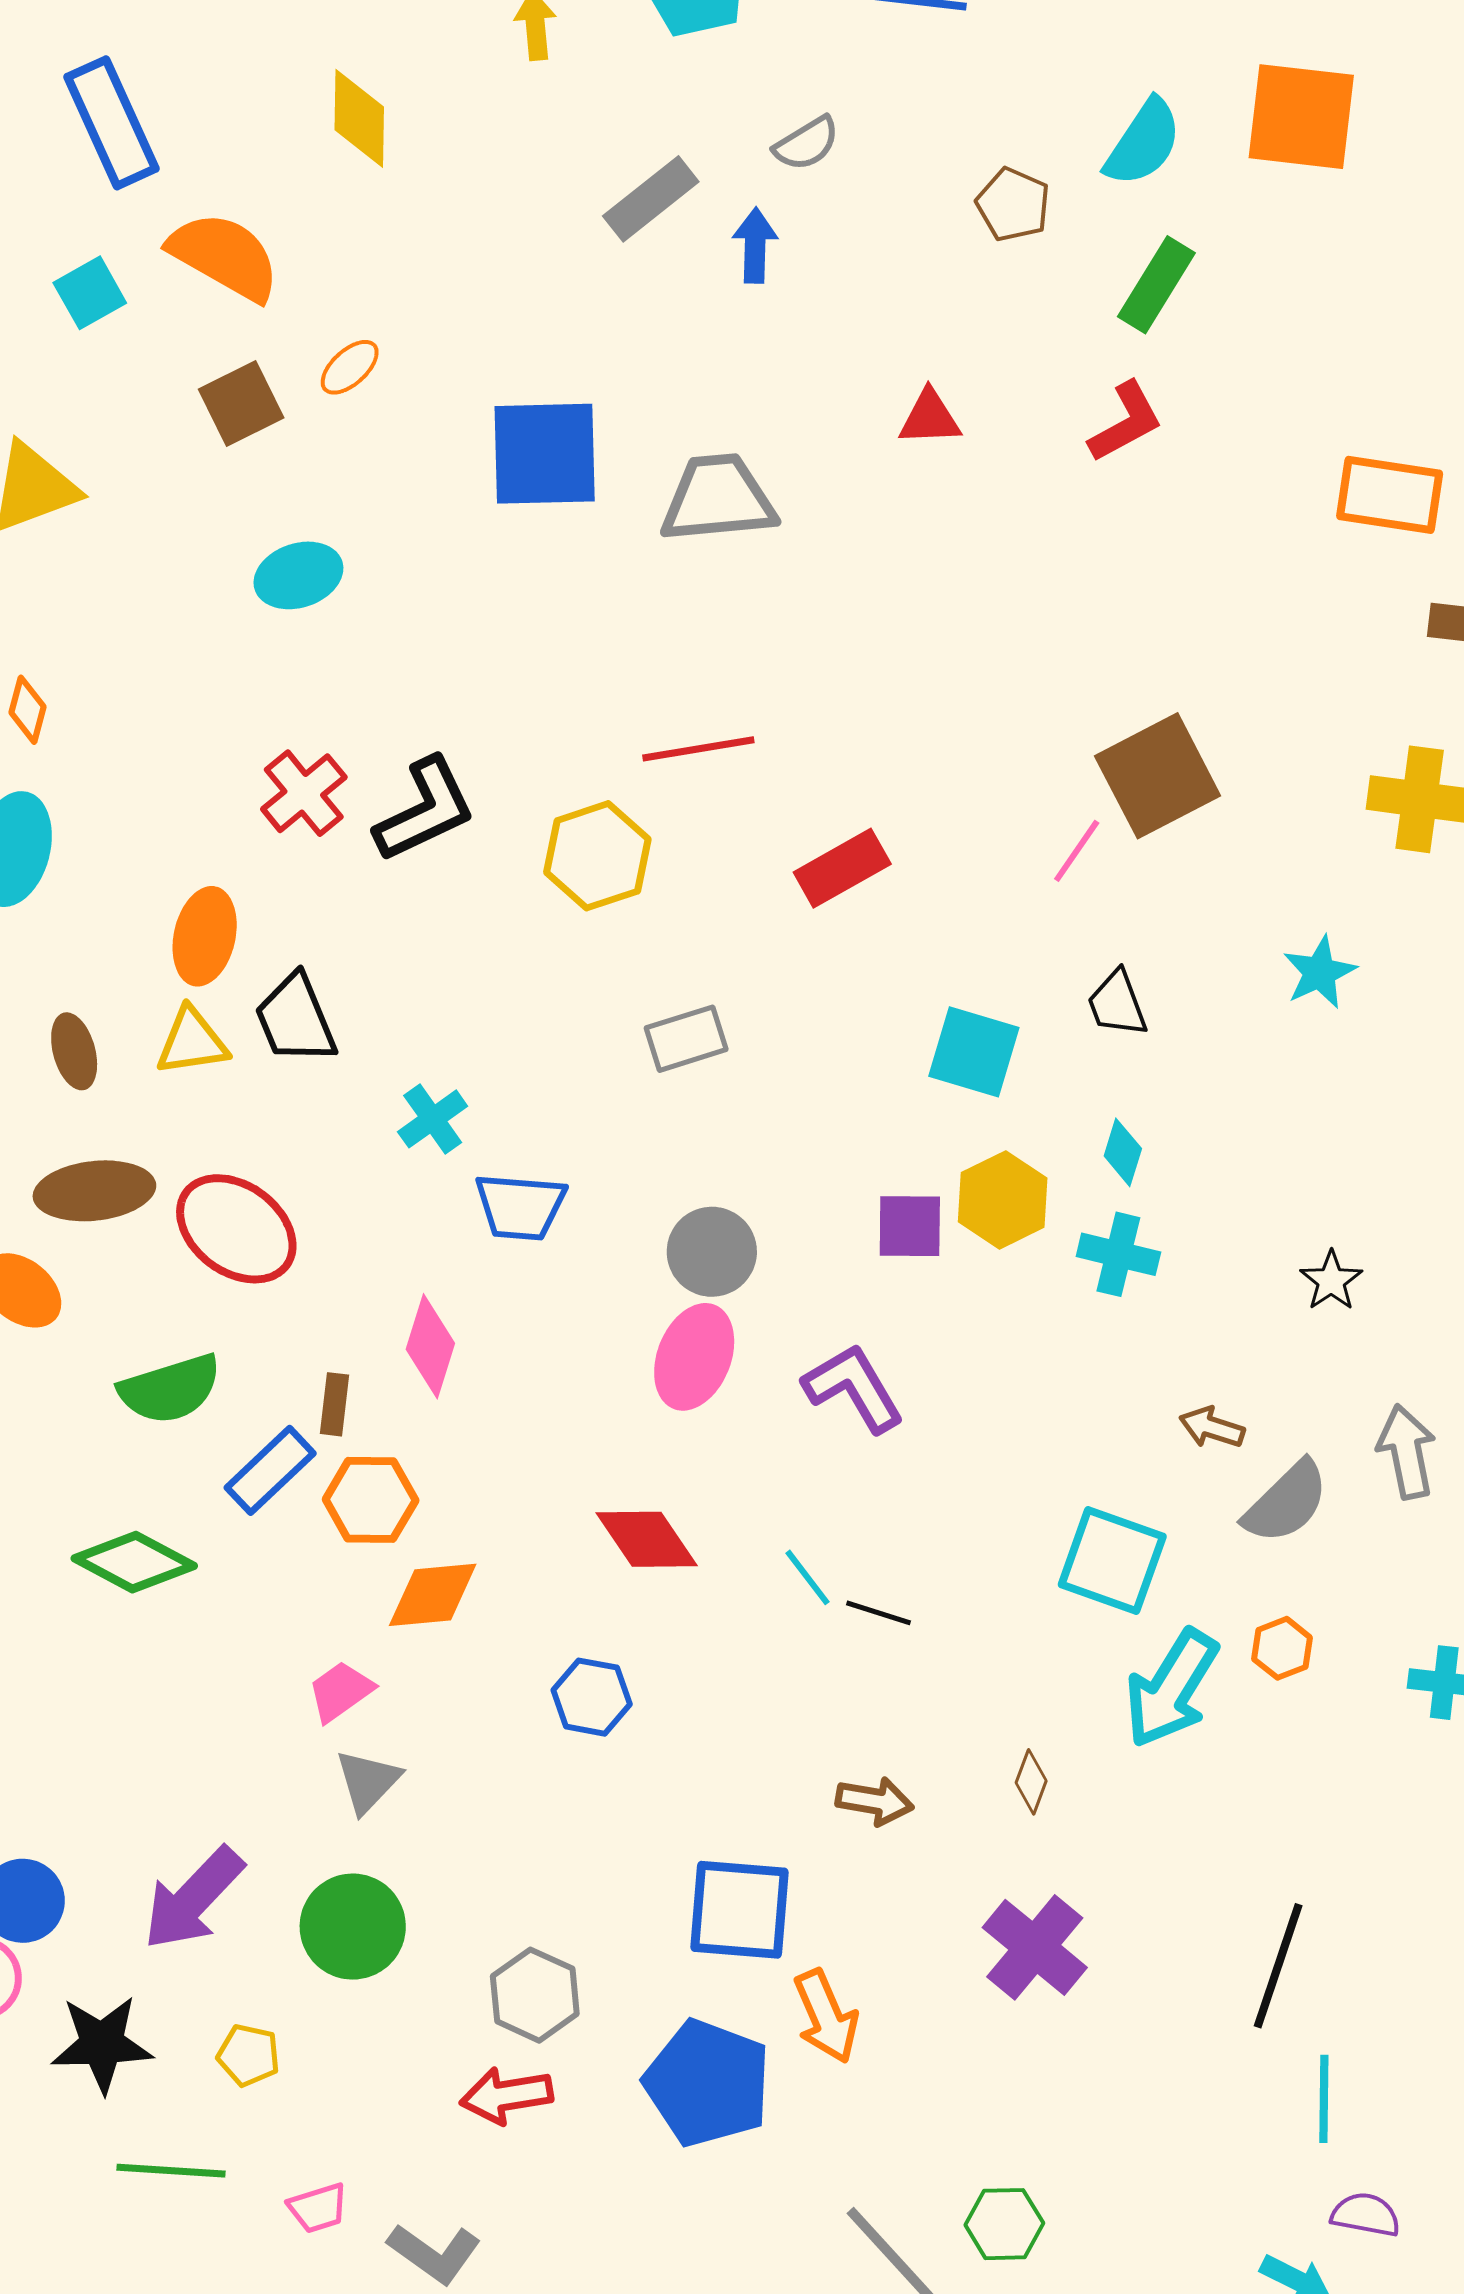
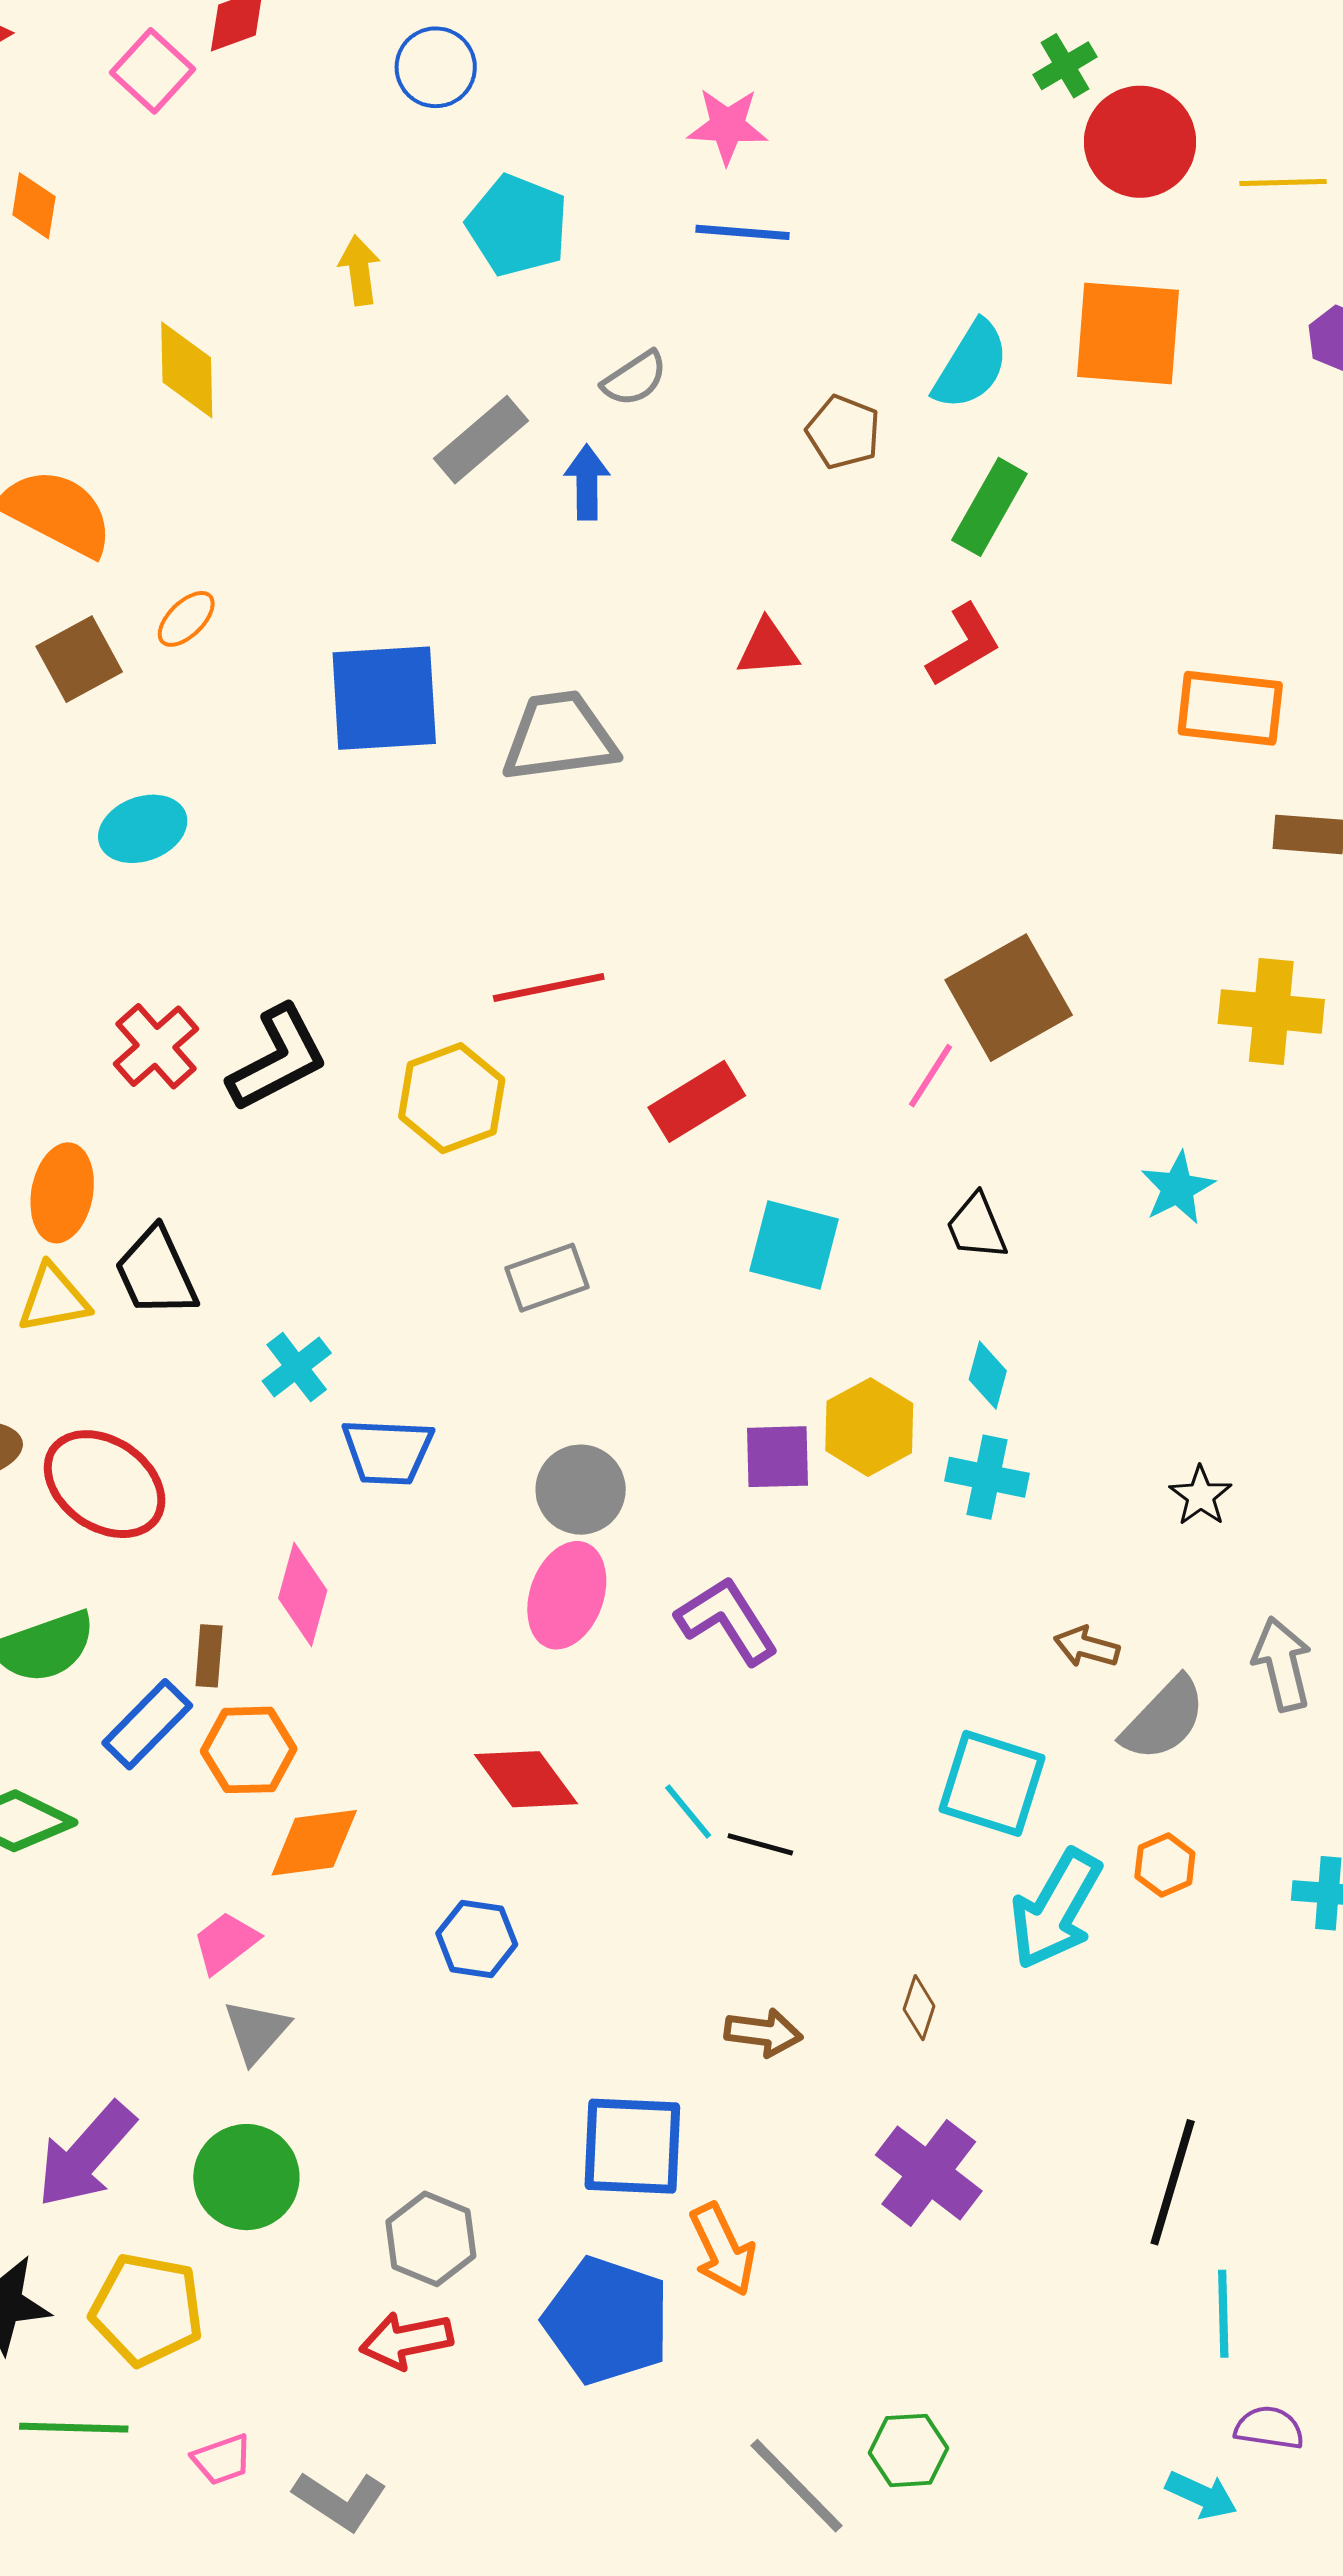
cyan square: (974, 1052) -> (794, 1245), moved
yellow pentagon: (248, 2055) -> (147, 2309), size x1.8

